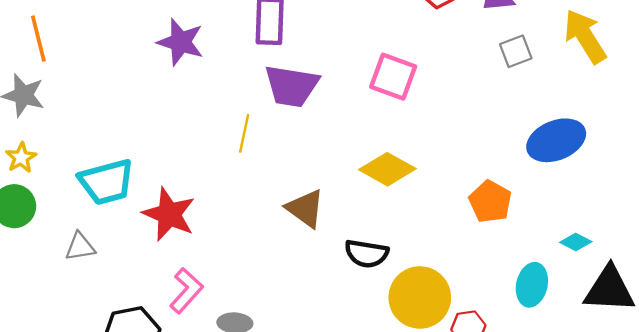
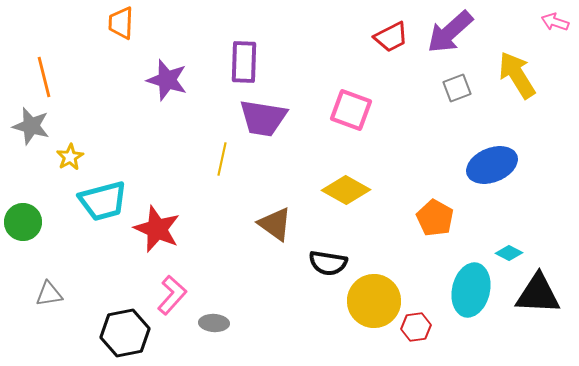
yellow star: (21, 158) -> (70, 157), moved
gray triangle: (80, 247) -> (49, 294), moved
cyan ellipse: (532, 285) -> (471, 290), size x1.4

